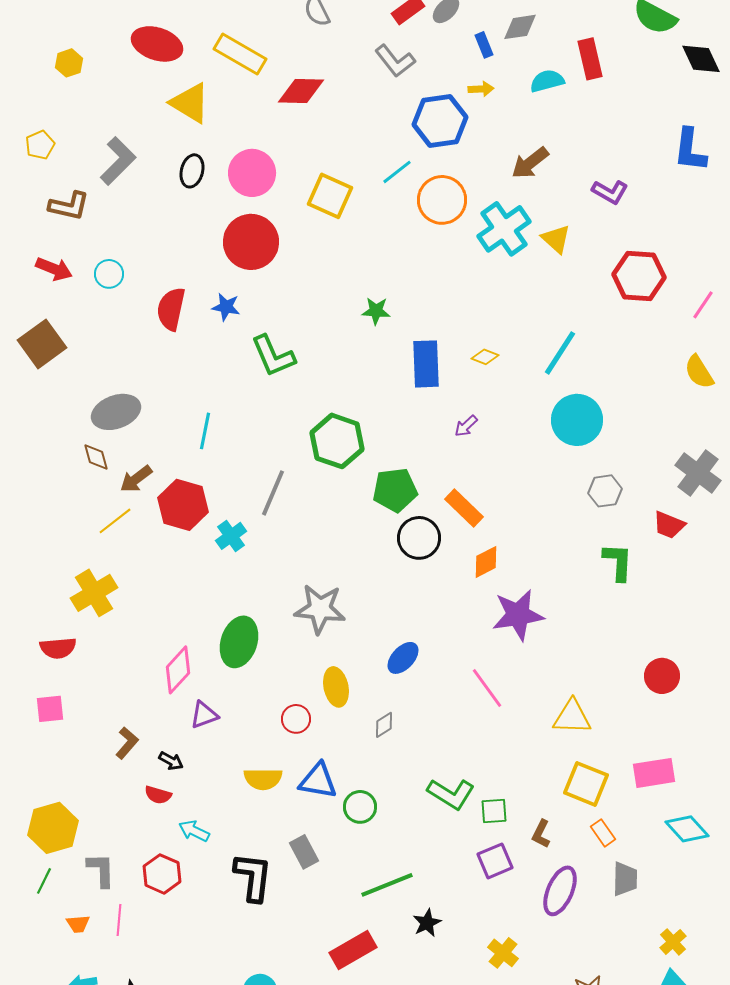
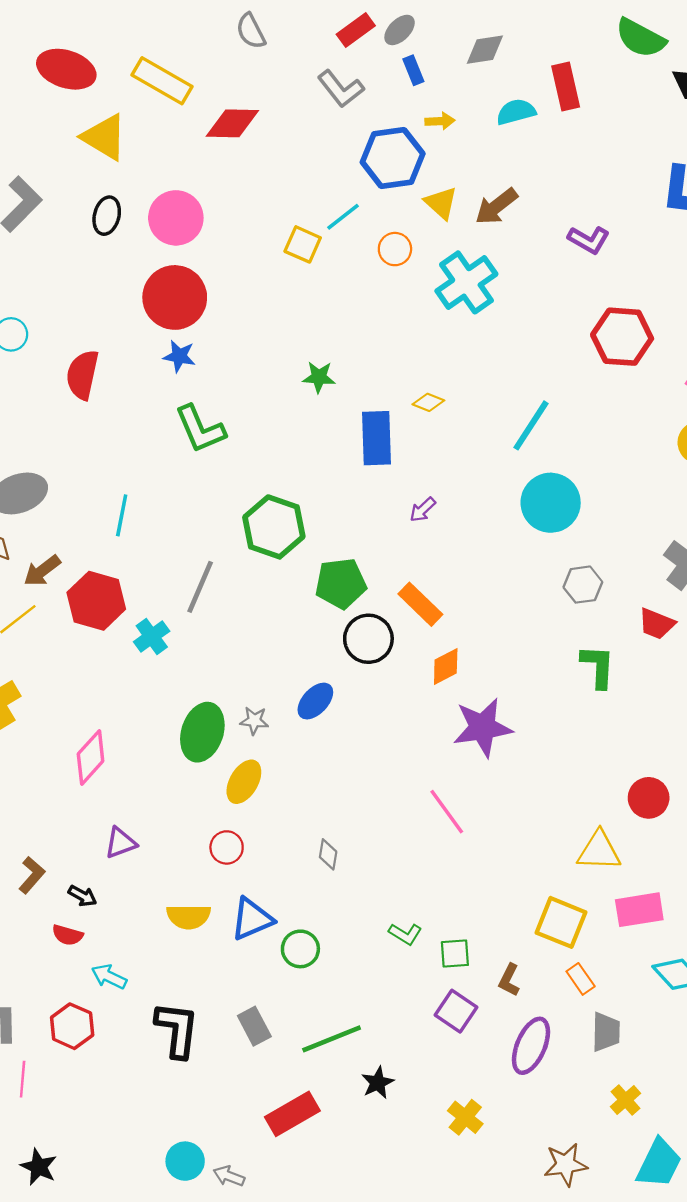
blue rectangle: (484, 45) -> (413, 70), moved
yellow square: (330, 196) -> (303, 244), moved, size x0.7
orange circle: (442, 200) -> (395, 249), size x0.6
yellow triangle: (556, 239) -> (441, 203), moved
blue star: (226, 307) -> (179, 356), moved
yellow diamond: (485, 357) -> (428, 402), moved
gray star: (320, 609) -> (254, 721), size x0.5
green ellipse: (239, 642) -> (202, 732), moved
blue ellipse: (403, 658) -> (315, 701), moved
pink diamond: (178, 670) -> (91, 758), moved
yellow ellipse: (336, 687) -> (244, 782), moved, turned 42
yellow triangle: (572, 717) -> (599, 851), moved
gray diamond: (384, 725) -> (328, 854), turned -48
blue triangle: (318, 781) -> (252, 919), turned -33
green L-shape: (451, 794) -> (405, 934), size x0.6
gray rectangle: (304, 852) -> (254, 1026), moved
purple square: (495, 861) -> (456, 1011), turned -33
yellow cross: (673, 942) -> (626, 1100), moved

